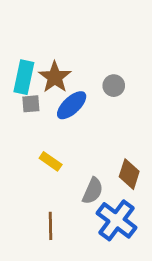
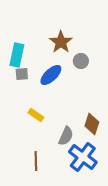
brown star: (55, 77) -> (61, 42), moved

